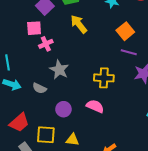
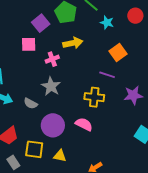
yellow arrow: (79, 24) -> (73, 43), turned 114
pink cross: (46, 44) -> (52, 59), moved
purple line: (129, 52) -> (107, 75), moved
purple circle: (63, 109) -> (53, 125), size x1.5

